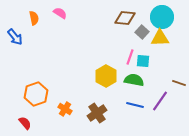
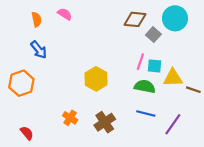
blue arrow: (15, 37) -> (39, 50), moved
yellow triangle: (160, 38) -> (173, 78), moved
yellow hexagon: (106, 76) -> (96, 79), moved
orange hexagon: (36, 94) -> (21, 83), moved
purple line: (160, 101) -> (173, 124), moved

